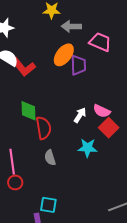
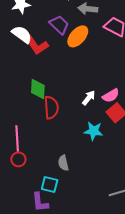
purple trapezoid: (78, 65) -> (59, 25), moved, turned -50
pink semicircle: (102, 111) -> (111, 96), turned -60
gray semicircle: (50, 158) -> (63, 163), moved

